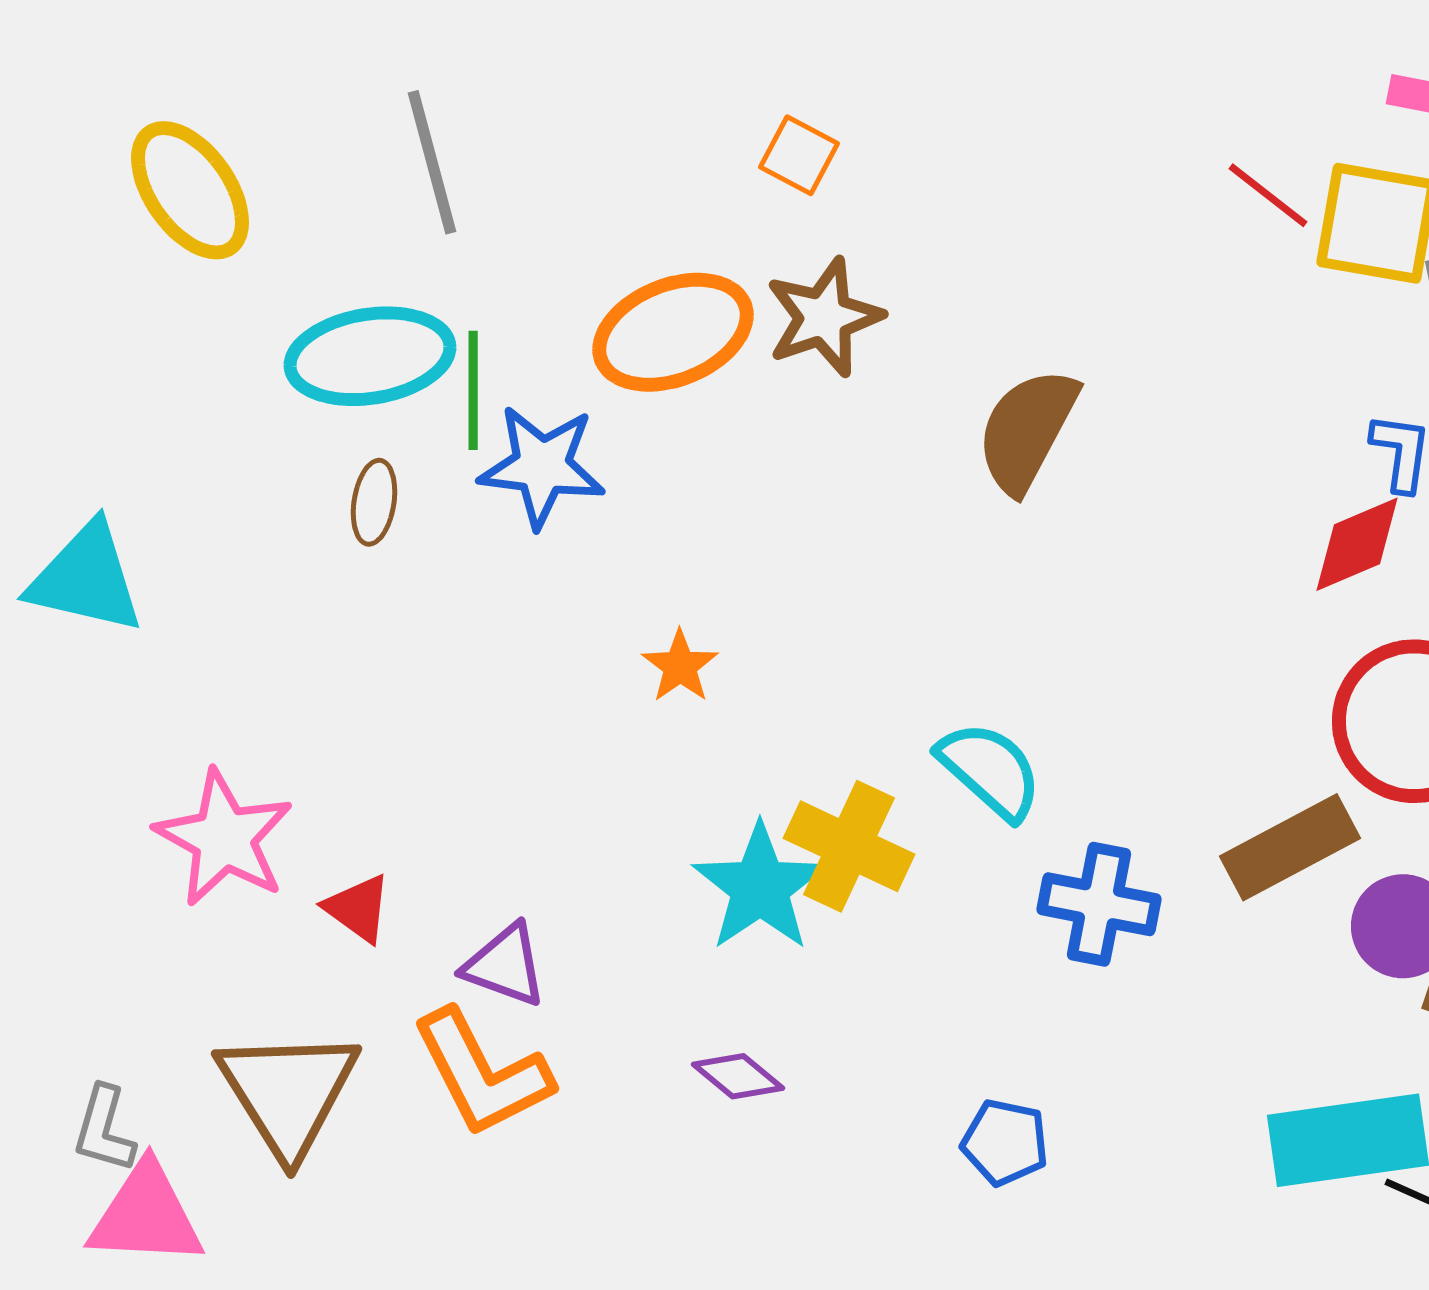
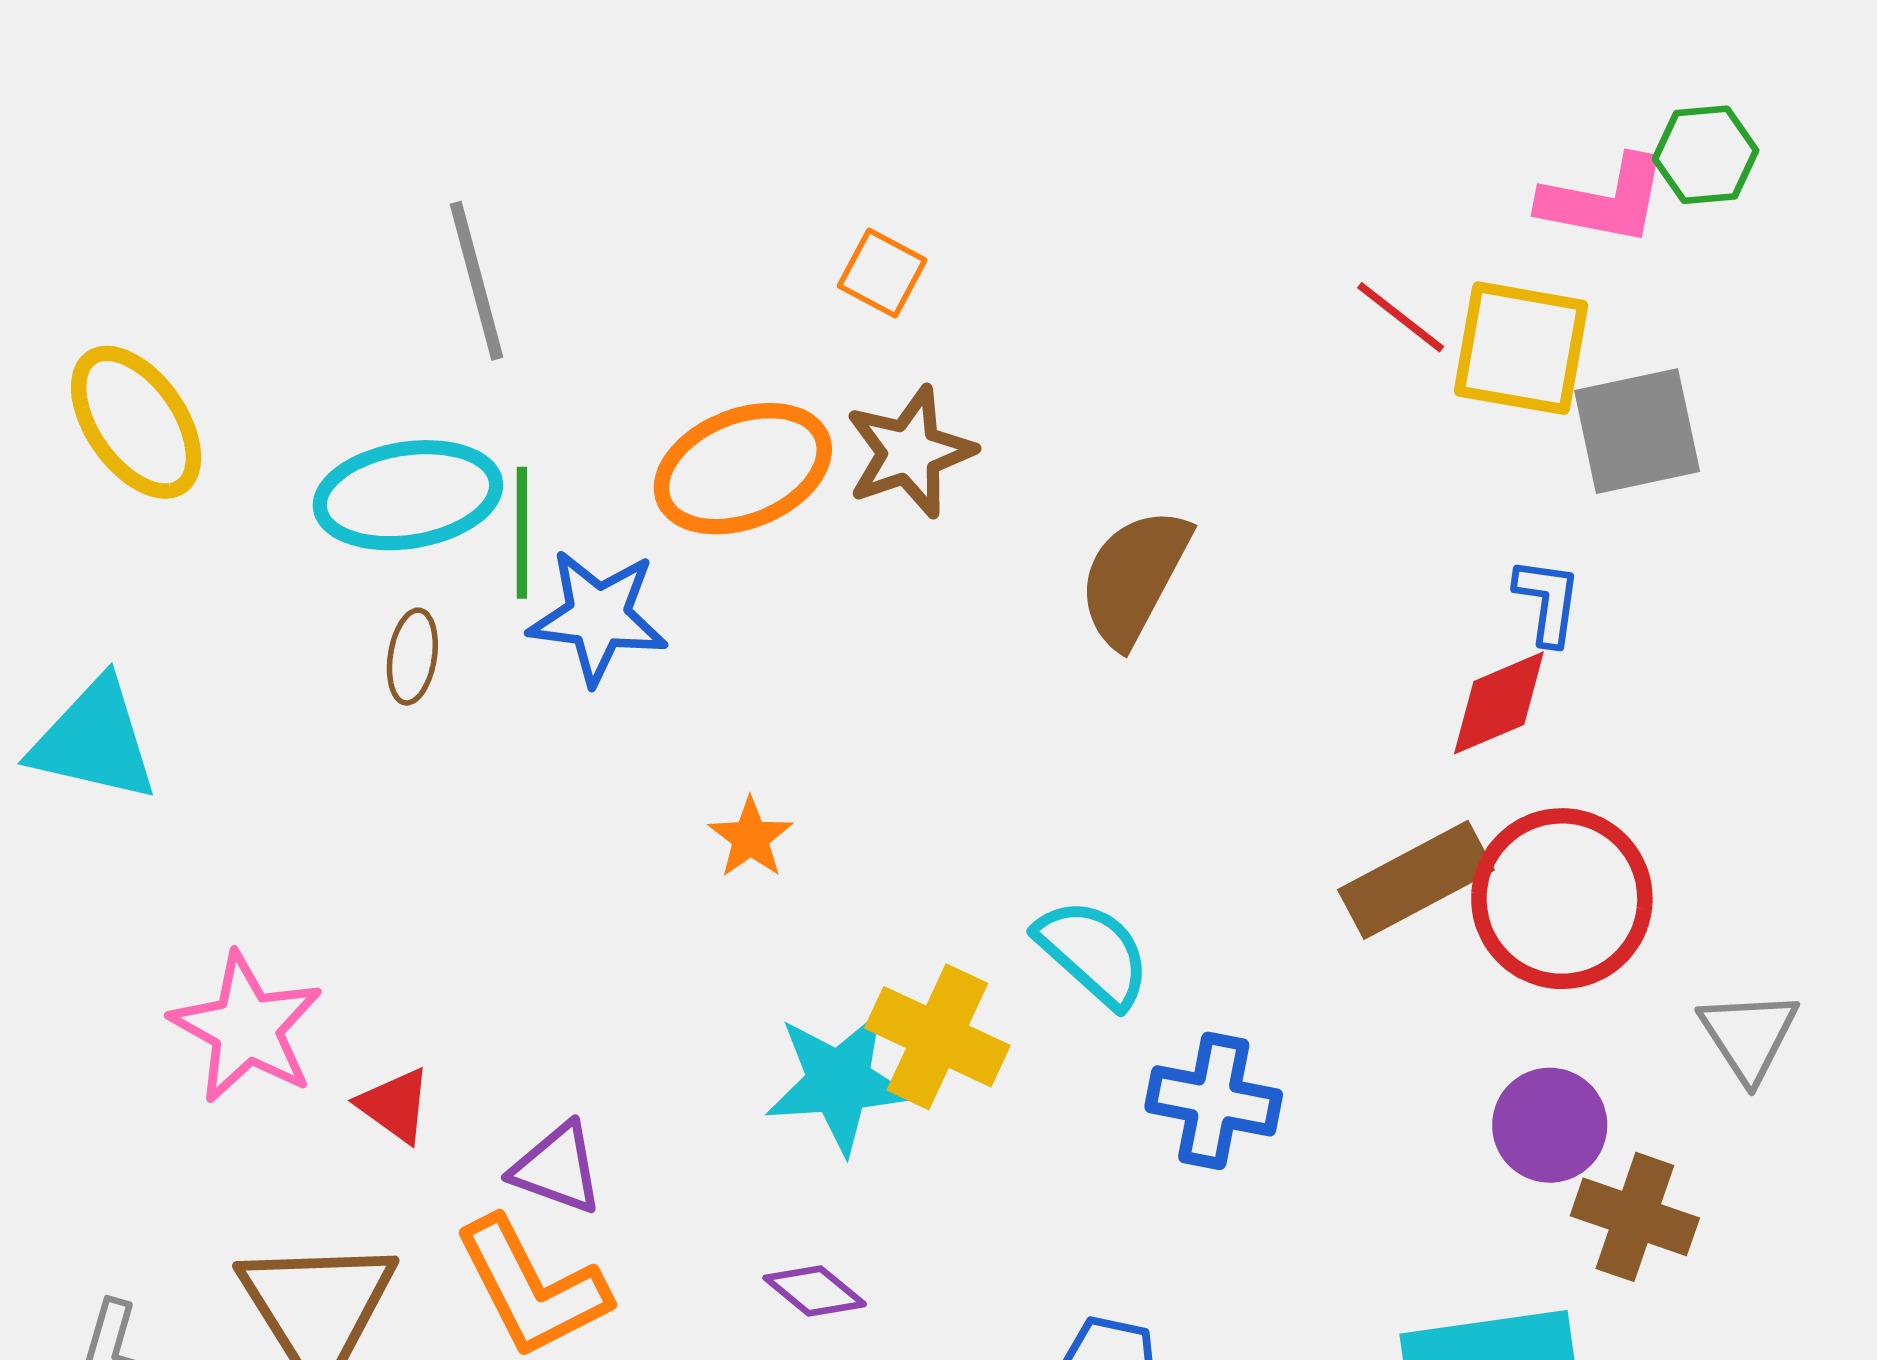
yellow ellipse: (190, 190) -> (136, 422), moved
brown rectangle: (1290, 847) -> (1416, 880), moved
cyan star: (760, 887) -> (839, 1082), turned 30

